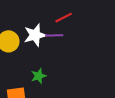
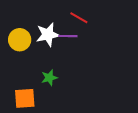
red line: (64, 18) -> (79, 18), turned 54

